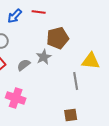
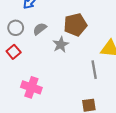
gray semicircle: (24, 65) -> (40, 29), moved

